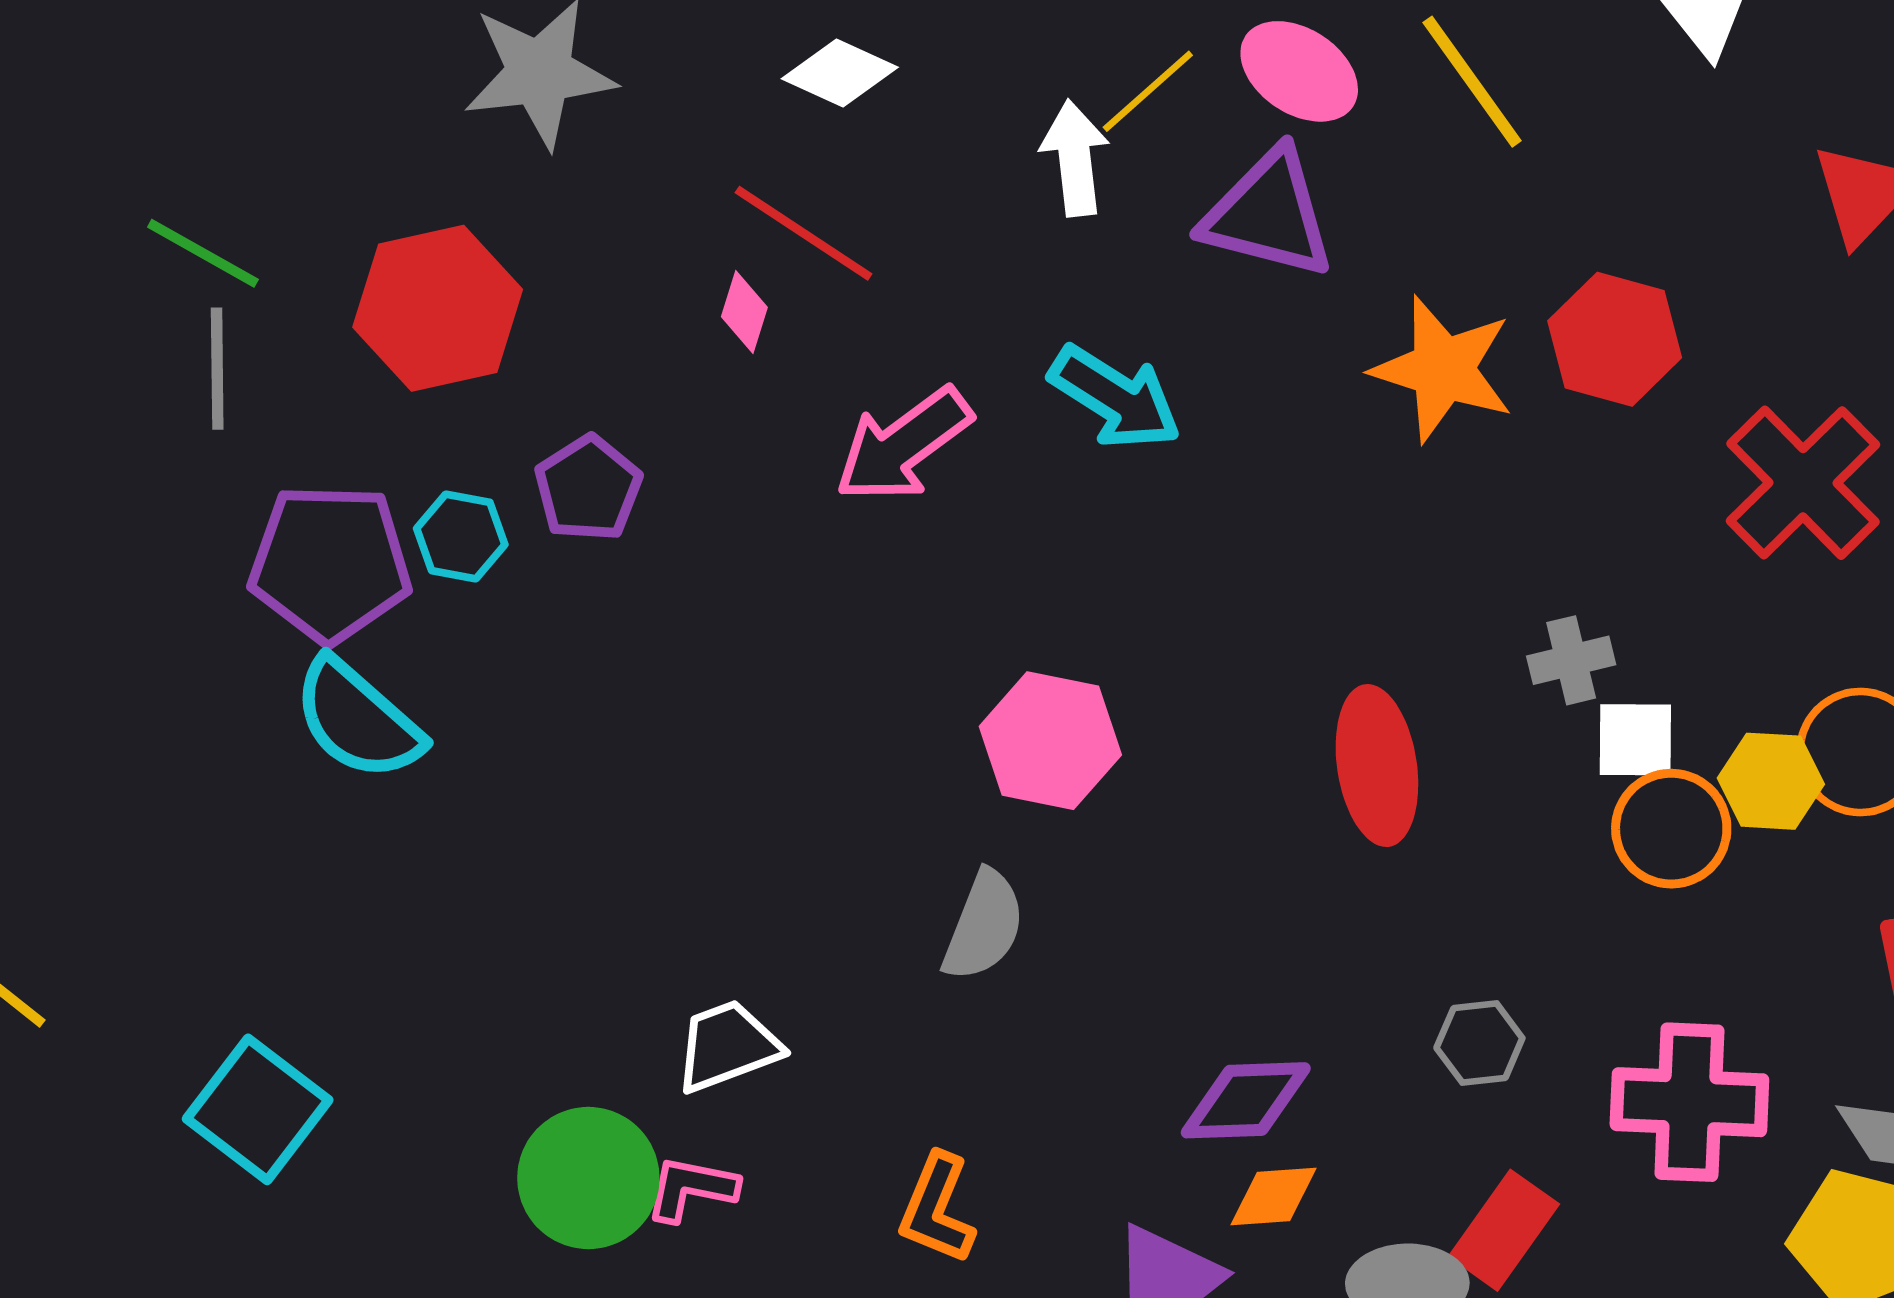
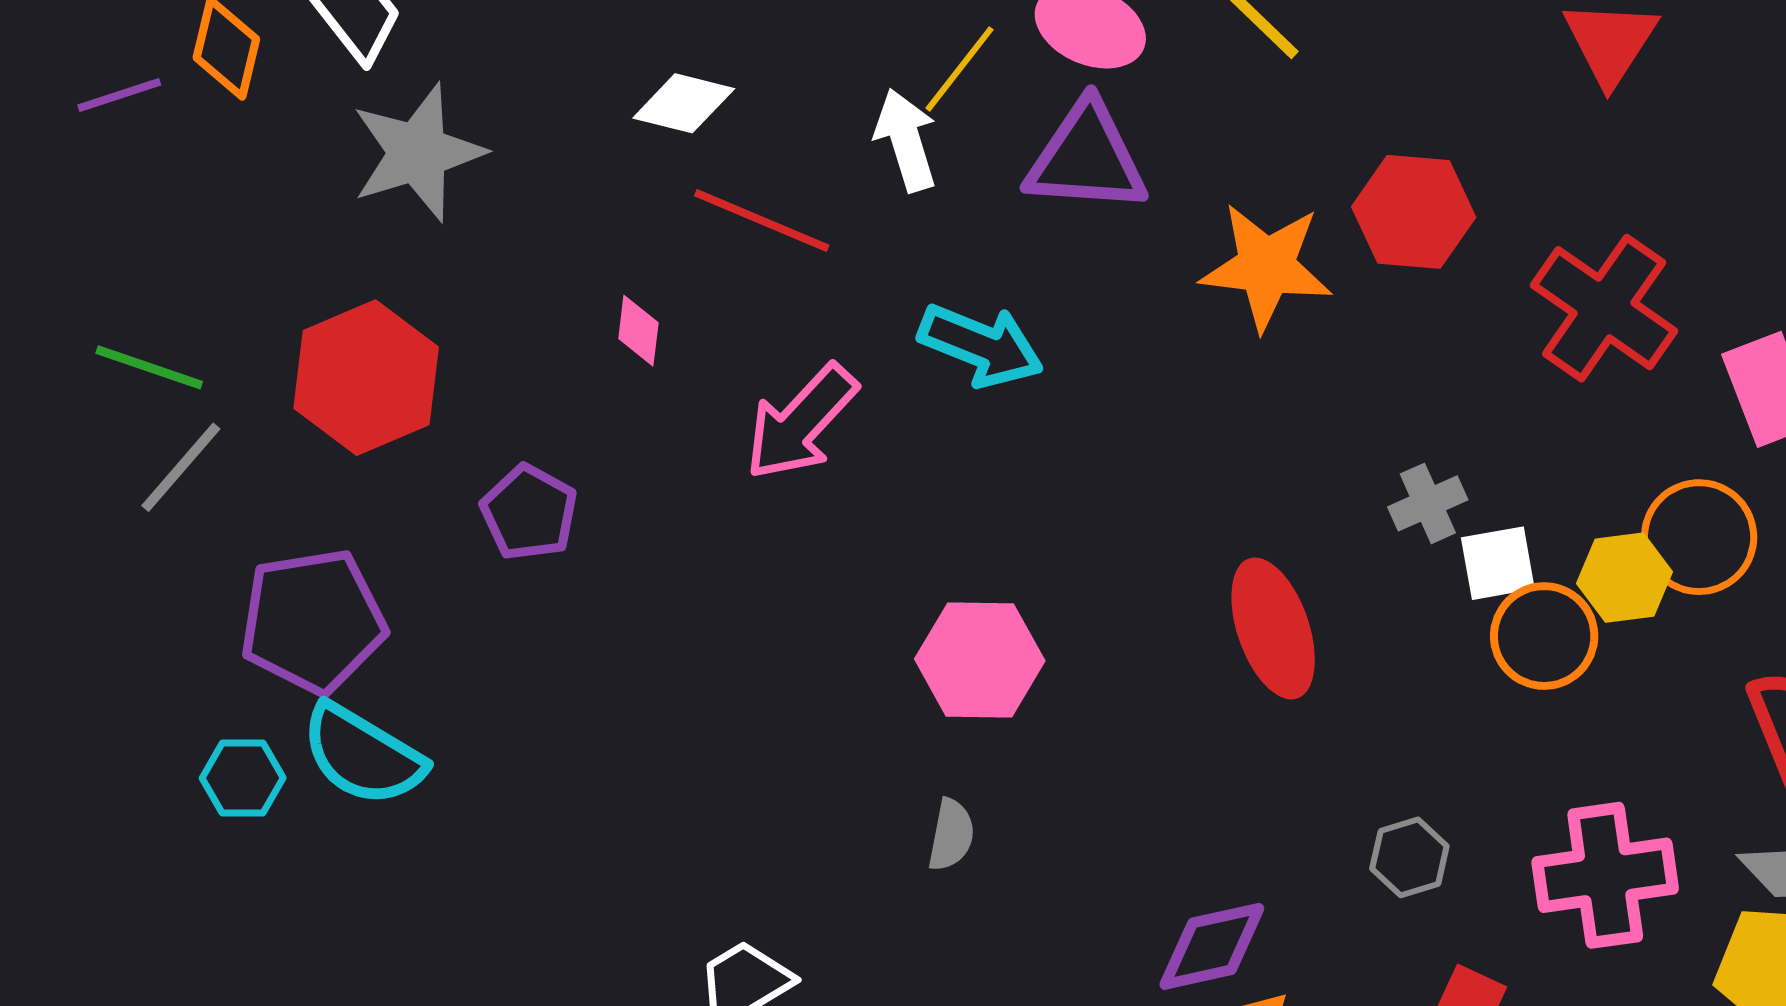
red line: (804, 233) -> (762, 221), moved
gray line: (217, 369) -> (181, 467), turned 52
cyan hexagon: (461, 537) -> (243, 778), moved
gray semicircle: (984, 926) -> (951, 835), size x0.7

